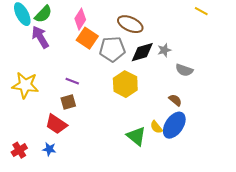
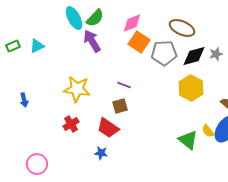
pink diamond: (80, 19) -> (132, 23), turned 35
yellow hexagon: (125, 84) -> (191, 88), moved
red cross: (19, 150) -> (71, 124), moved

